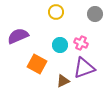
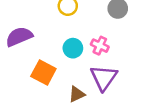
purple triangle: (84, 68) -> (104, 78), turned -35

